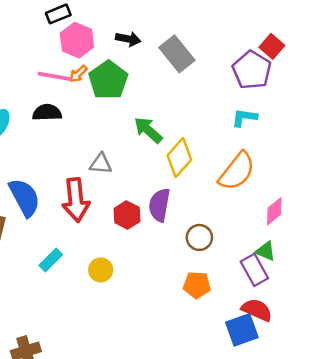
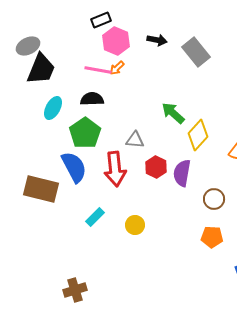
green pentagon: (108, 80) -> (85, 133), moved
red hexagon: (127, 215) -> (156, 167), moved

